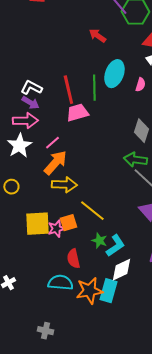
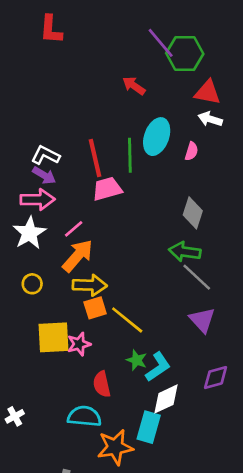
yellow circle: (11, 187) -> (32, 284), moved
orange square: (68, 223) -> (95, 308), moved
orange star: (89, 291) -> (115, 447), moved

